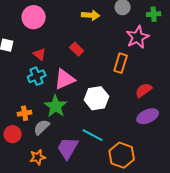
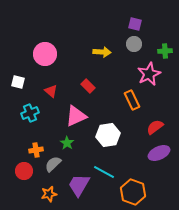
orange rectangle: (121, 63) -> (132, 100), turned -42
cyan cross: (37, 76) -> (30, 113), moved
green star: (56, 106) -> (67, 143), size x0.6

